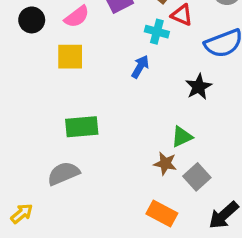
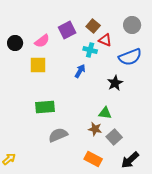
green triangle: (182, 137) -> (105, 113), turned 32
gray semicircle: (63, 173) -> (58, 135), moved

